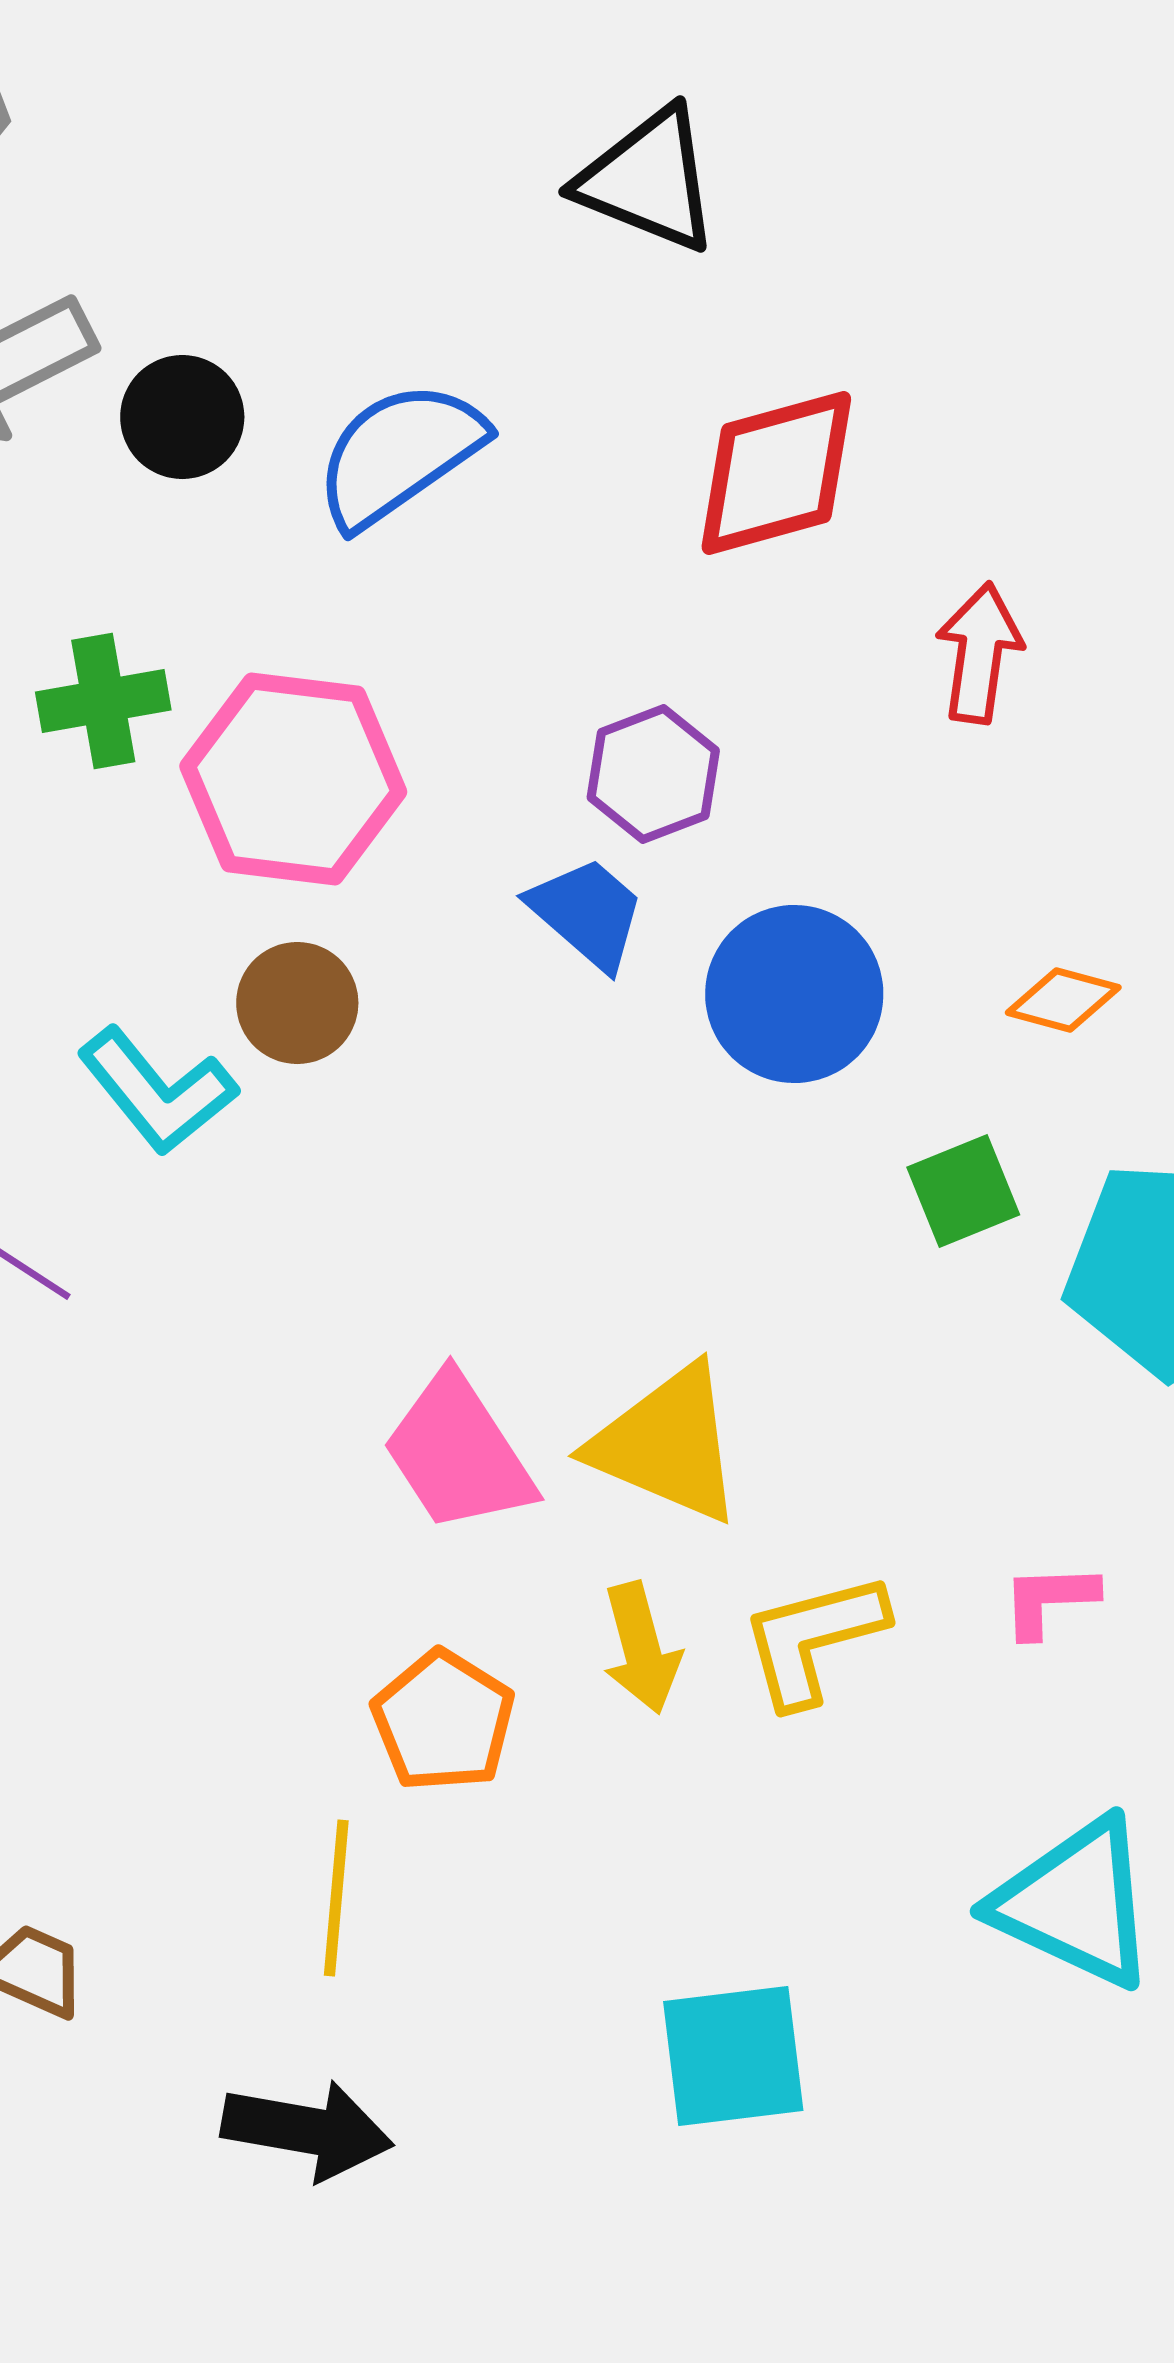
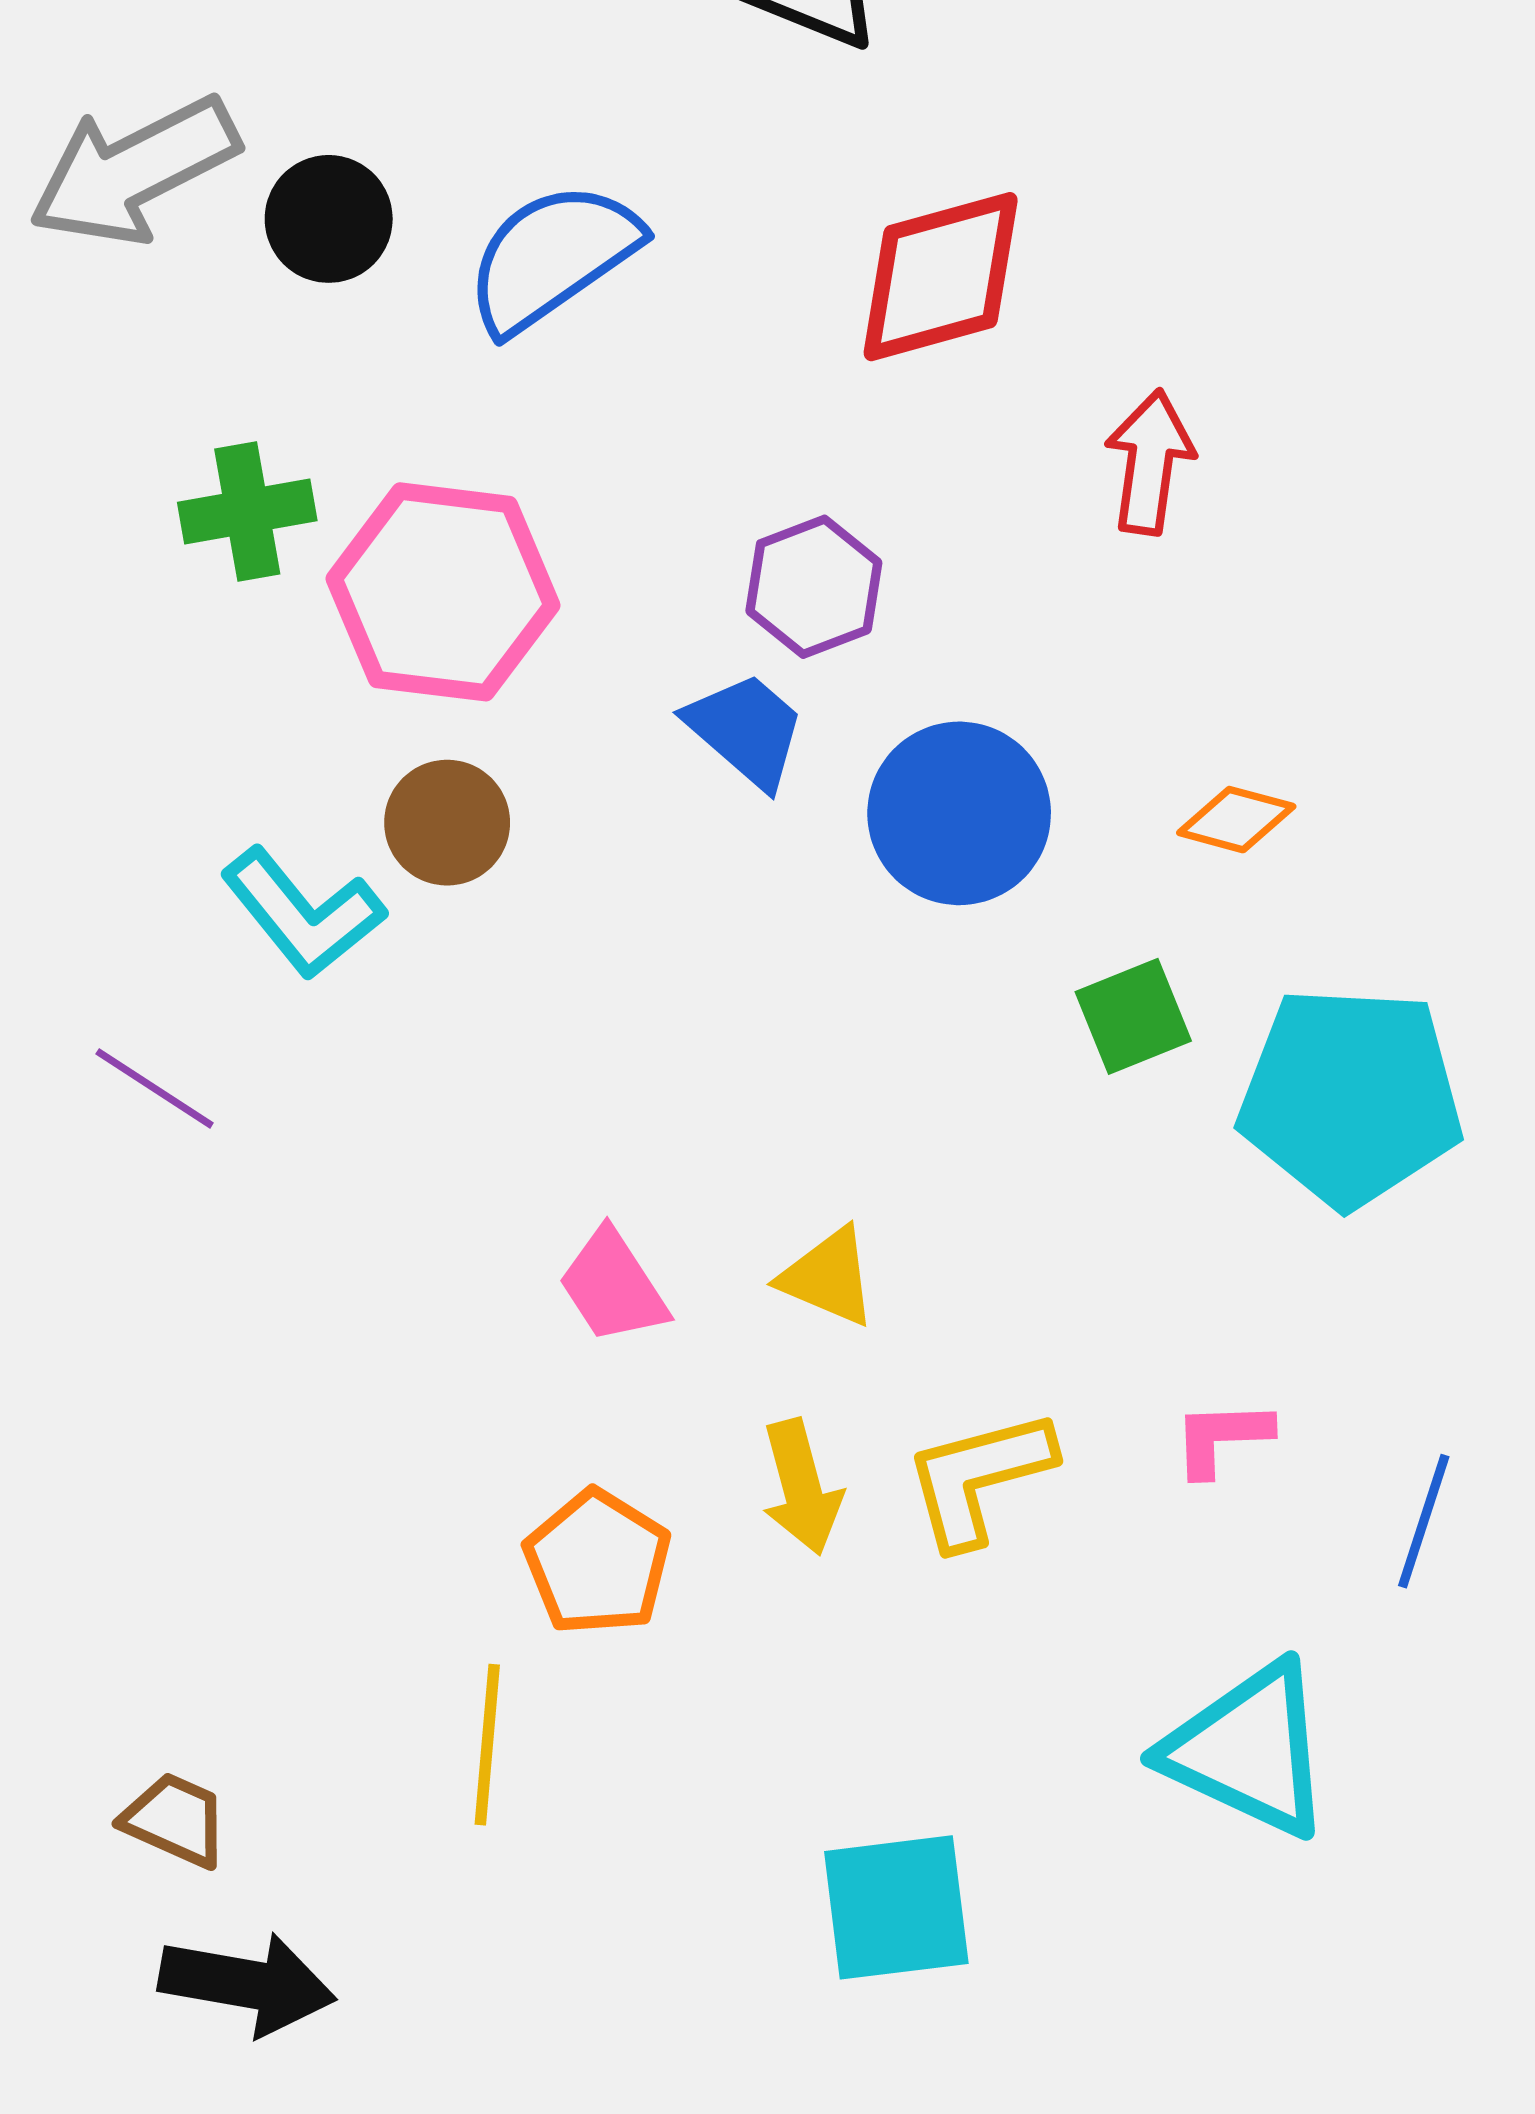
yellow triangle: (667, 1444) -> (828, 1277), size x0.6
pink trapezoid: (458, 1453) -> (613, 1286), size x0.7
black arrow: (307, 2130) -> (247, 1984), moved

